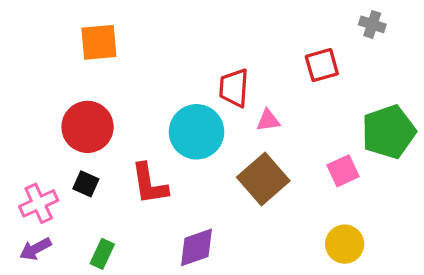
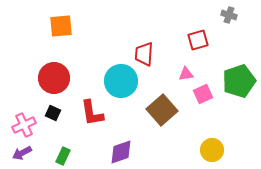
pink triangle: (268, 120) -> (186, 74), moved
pink square: (343, 171) -> (203, 94), moved

